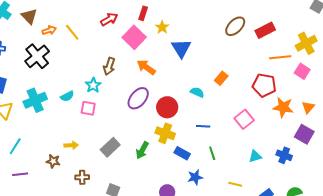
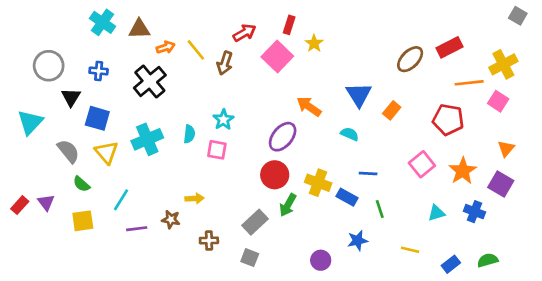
brown triangle: (29, 16) -> (139, 29), turned -48
brown ellipse: (235, 26) -> (410, 59), moved
blue triangle: (181, 48) -> (359, 95), moved
brown arrow: (109, 66) -> (225, 63), moved
orange arrow: (146, 67) -> (309, 106), moved
cyan semicircle: (197, 92) -> (350, 134), moved
cyan semicircle: (67, 96) -> (189, 134), turned -56
red circle: (167, 107) -> (275, 175), moved
orange star: (283, 107) -> (463, 171), moved, turned 30
gray rectangle: (110, 147) -> (255, 222), moved
blue rectangle: (182, 153) -> (347, 197), moved
purple line: (20, 174) -> (137, 229), moved

